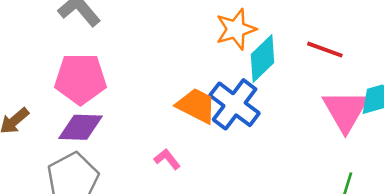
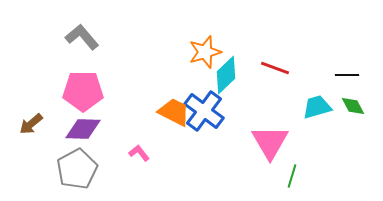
pink triangle: (345, 111) -> (270, 142), moved
pink L-shape: (167, 159) -> (139, 153), moved

